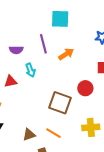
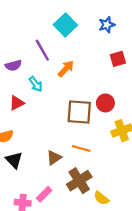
cyan square: (60, 19) -> (65, 25), moved, turned -30
orange arrow: (66, 54) -> (66, 69), moved
red circle: (85, 88) -> (105, 103), moved

